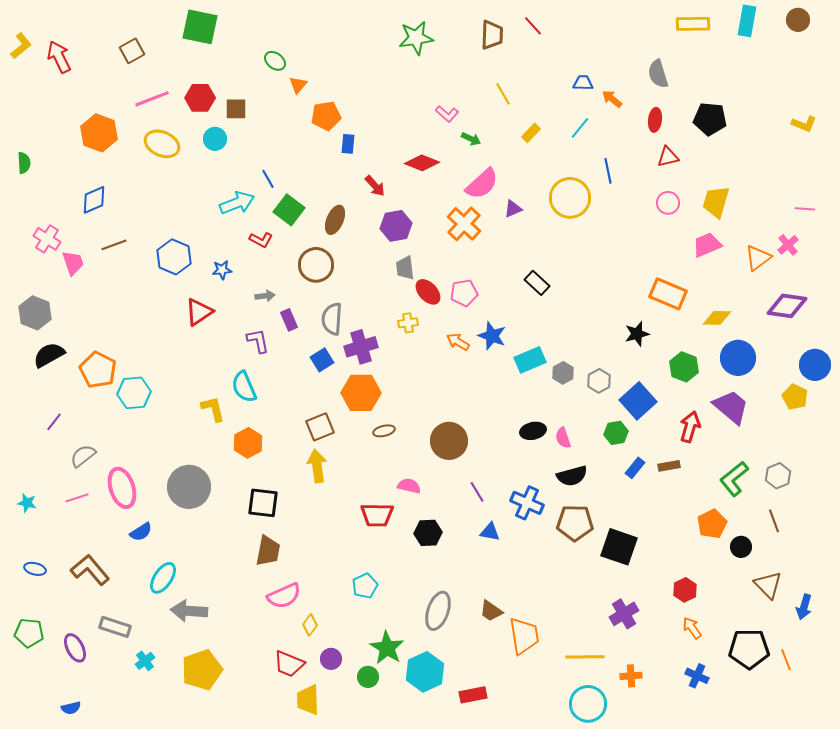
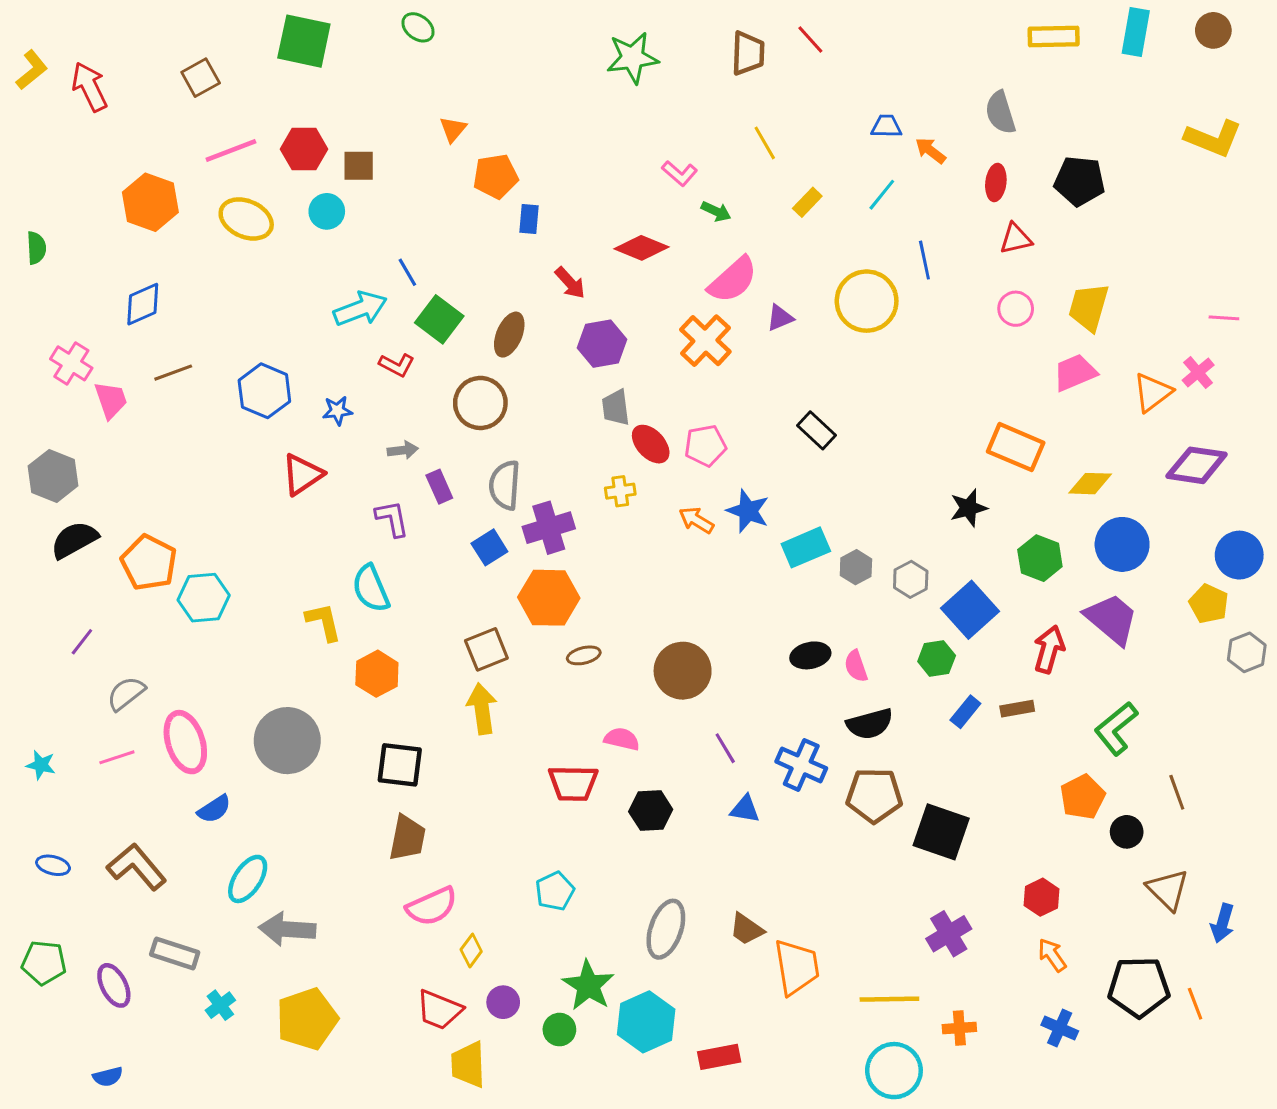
green ellipse: (275, 61) -> (418, 27), moved
yellow L-shape: (804, 124) -> (1213, 138), moved, size x1.5
gray hexagon: (778, 476) -> (1247, 652), moved

